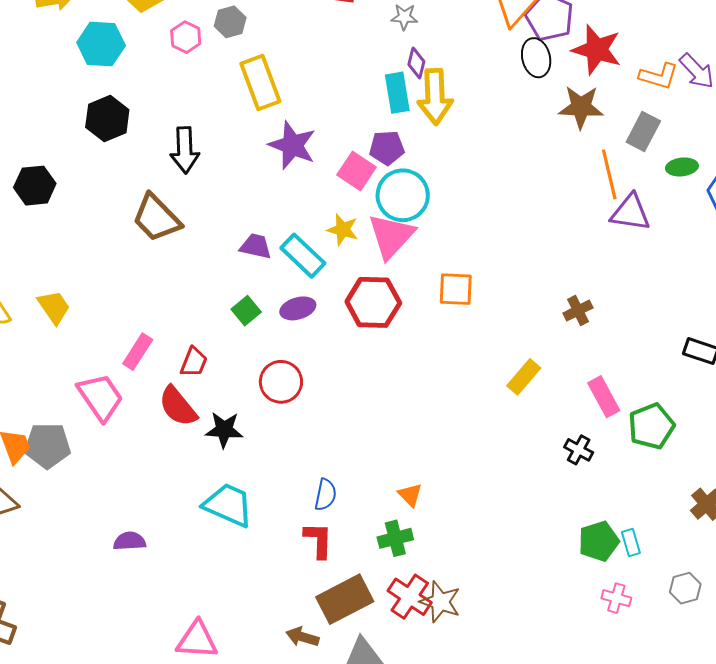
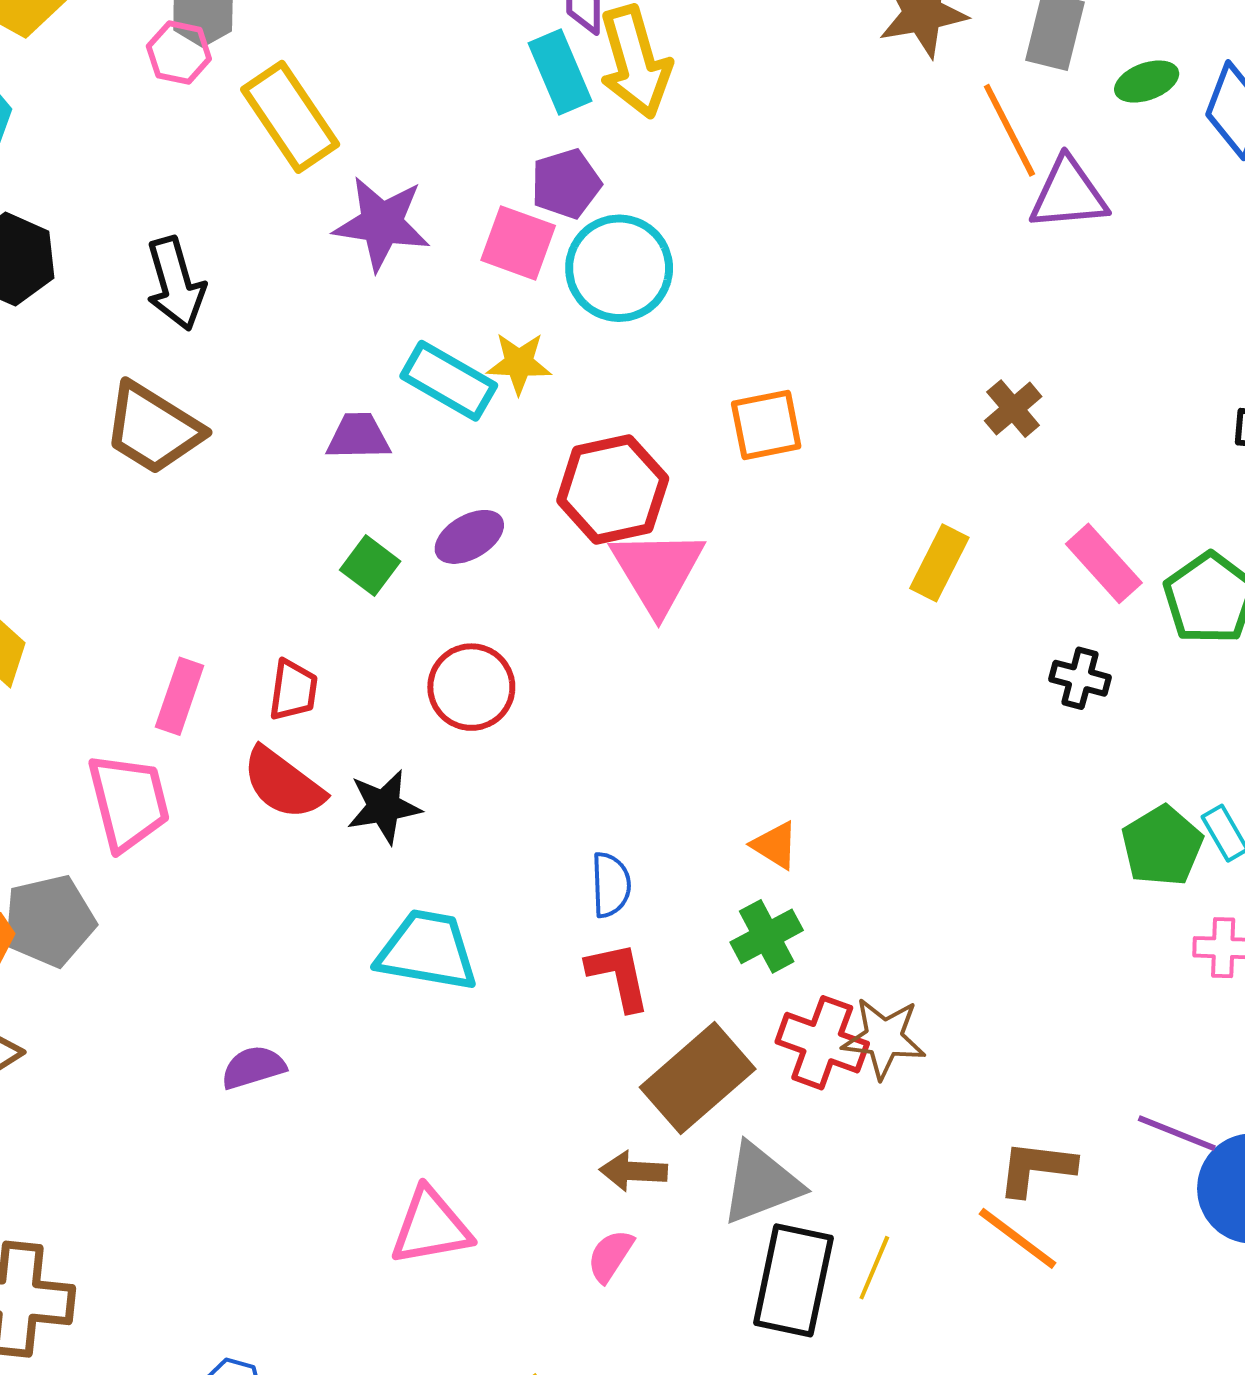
pink hexagon: (186, 37) -> (179, 53), moved
pink triangle: (391, 236) -> (657, 571), moved
cyan rectangle: (303, 256) -> (449, 381), moved
pink trapezoid: (100, 397) -> (129, 802), turned 34

